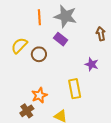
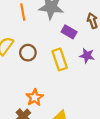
purple rectangle: (61, 39) -> (69, 32), moved
yellow rectangle: (75, 89) -> (60, 59), moved

